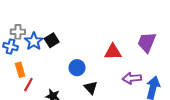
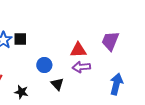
black square: (52, 40) -> (20, 39), turned 32
purple arrow: (132, 78) -> (81, 67), moved

